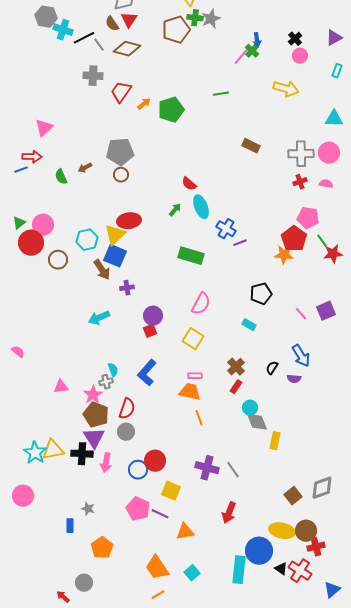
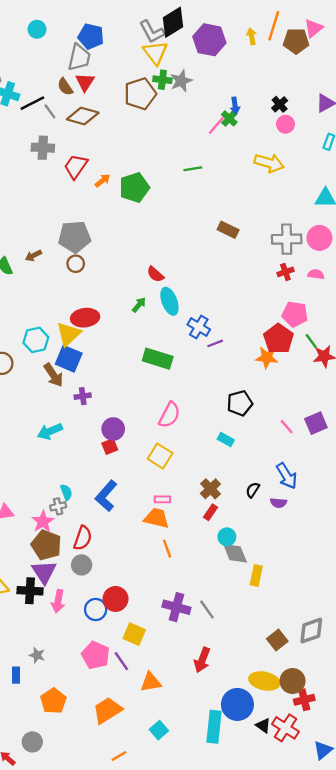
purple line: (160, 514) -> (121, 661), turned 30
orange trapezoid: (157, 568) -> (107, 710), moved, turned 92

